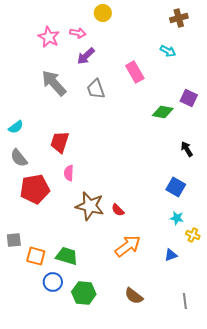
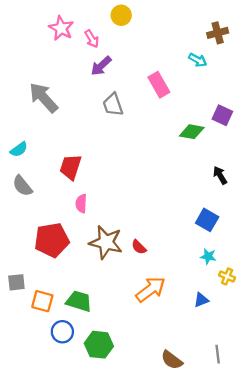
brown cross: (179, 18) -> (218, 33), moved
pink arrow: (78, 33) -> (92, 39), turned 49
pink star: (49, 37) -> (61, 28), moved
gray arrow: (54, 83) -> (44, 98), moved
red pentagon: (35, 189) -> (52, 240), moved
brown semicircle: (134, 296) -> (172, 360), moved

